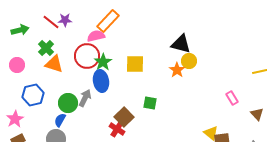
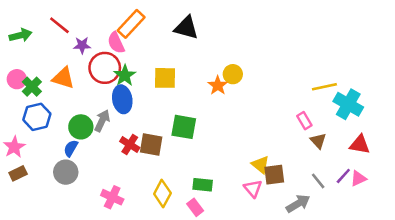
purple star: (65, 20) -> (82, 45), moved
pink semicircle: (96, 36) -> (116, 43), turned -102
black triangle: (181, 44) -> (186, 28), moved
green cross: (46, 48) -> (32, 87), moved
pink rectangle: (232, 98) -> (304, 121), moved
green square: (150, 103) -> (184, 127), size x1.5
brown square: (124, 117) -> (151, 144), turned -36
red cross: (117, 129) -> (130, 144), moved

